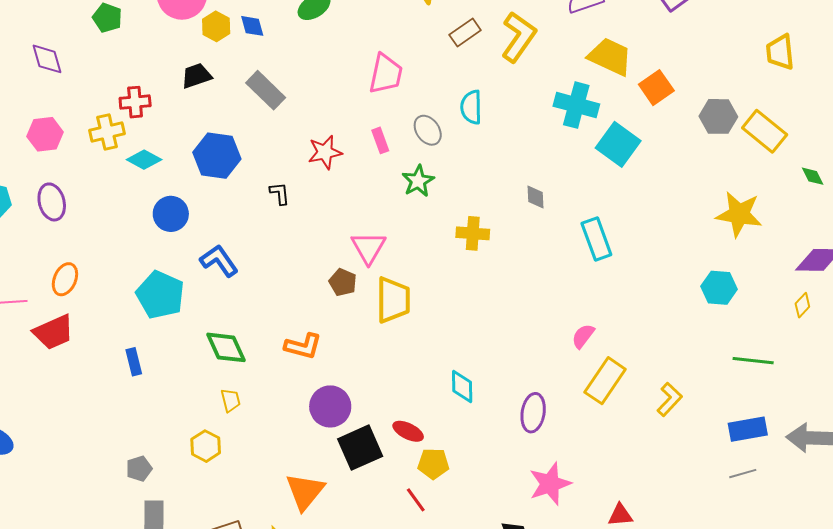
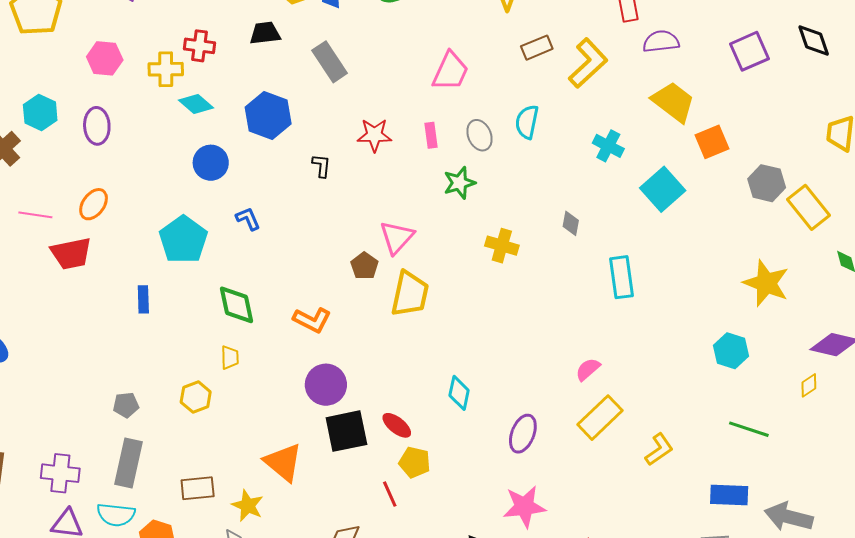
cyan cross: (576, 105) -> (608, 146), moved, size x0.7
blue L-shape: (219, 261) -> (248, 219), size x0.7
orange triangle: (305, 491) -> (283, 462), turned -42

